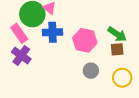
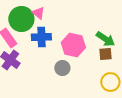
gray circle: (91, 71) -> (62, 68), moved

